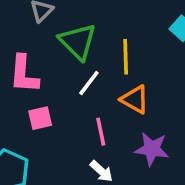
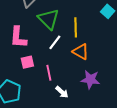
pink line: (101, 132) -> (49, 73), moved

